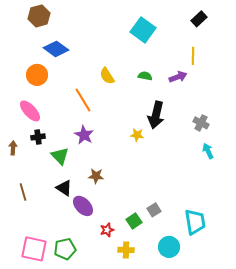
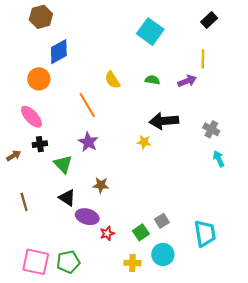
blue diamond: (56, 49) -> (59, 52), turned -65
black arrow: (156, 115) -> (164, 121), turned 72
brown arrow: (13, 148) -> (14, 156), turned 56
purple ellipse: (83, 206) -> (87, 217), turned -30
red star: (107, 230) -> (107, 233), moved
cyan circle: (169, 247) -> (163, 254), moved

